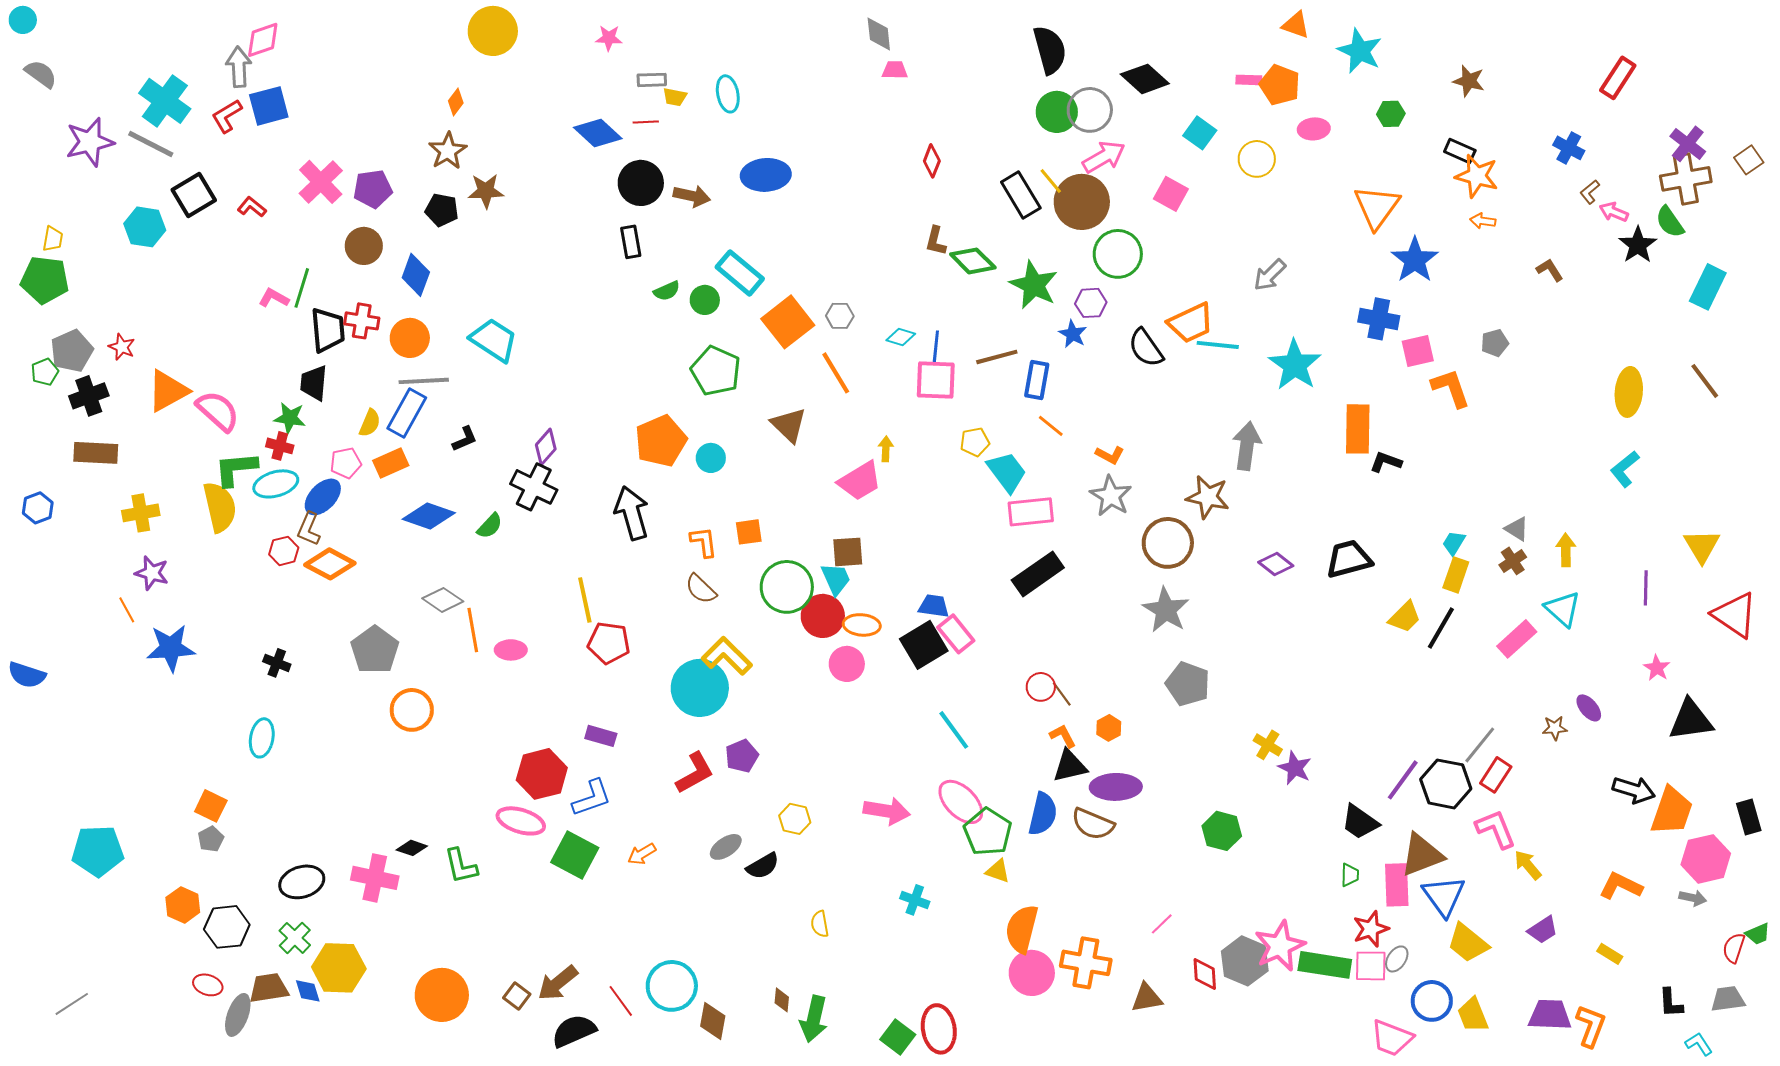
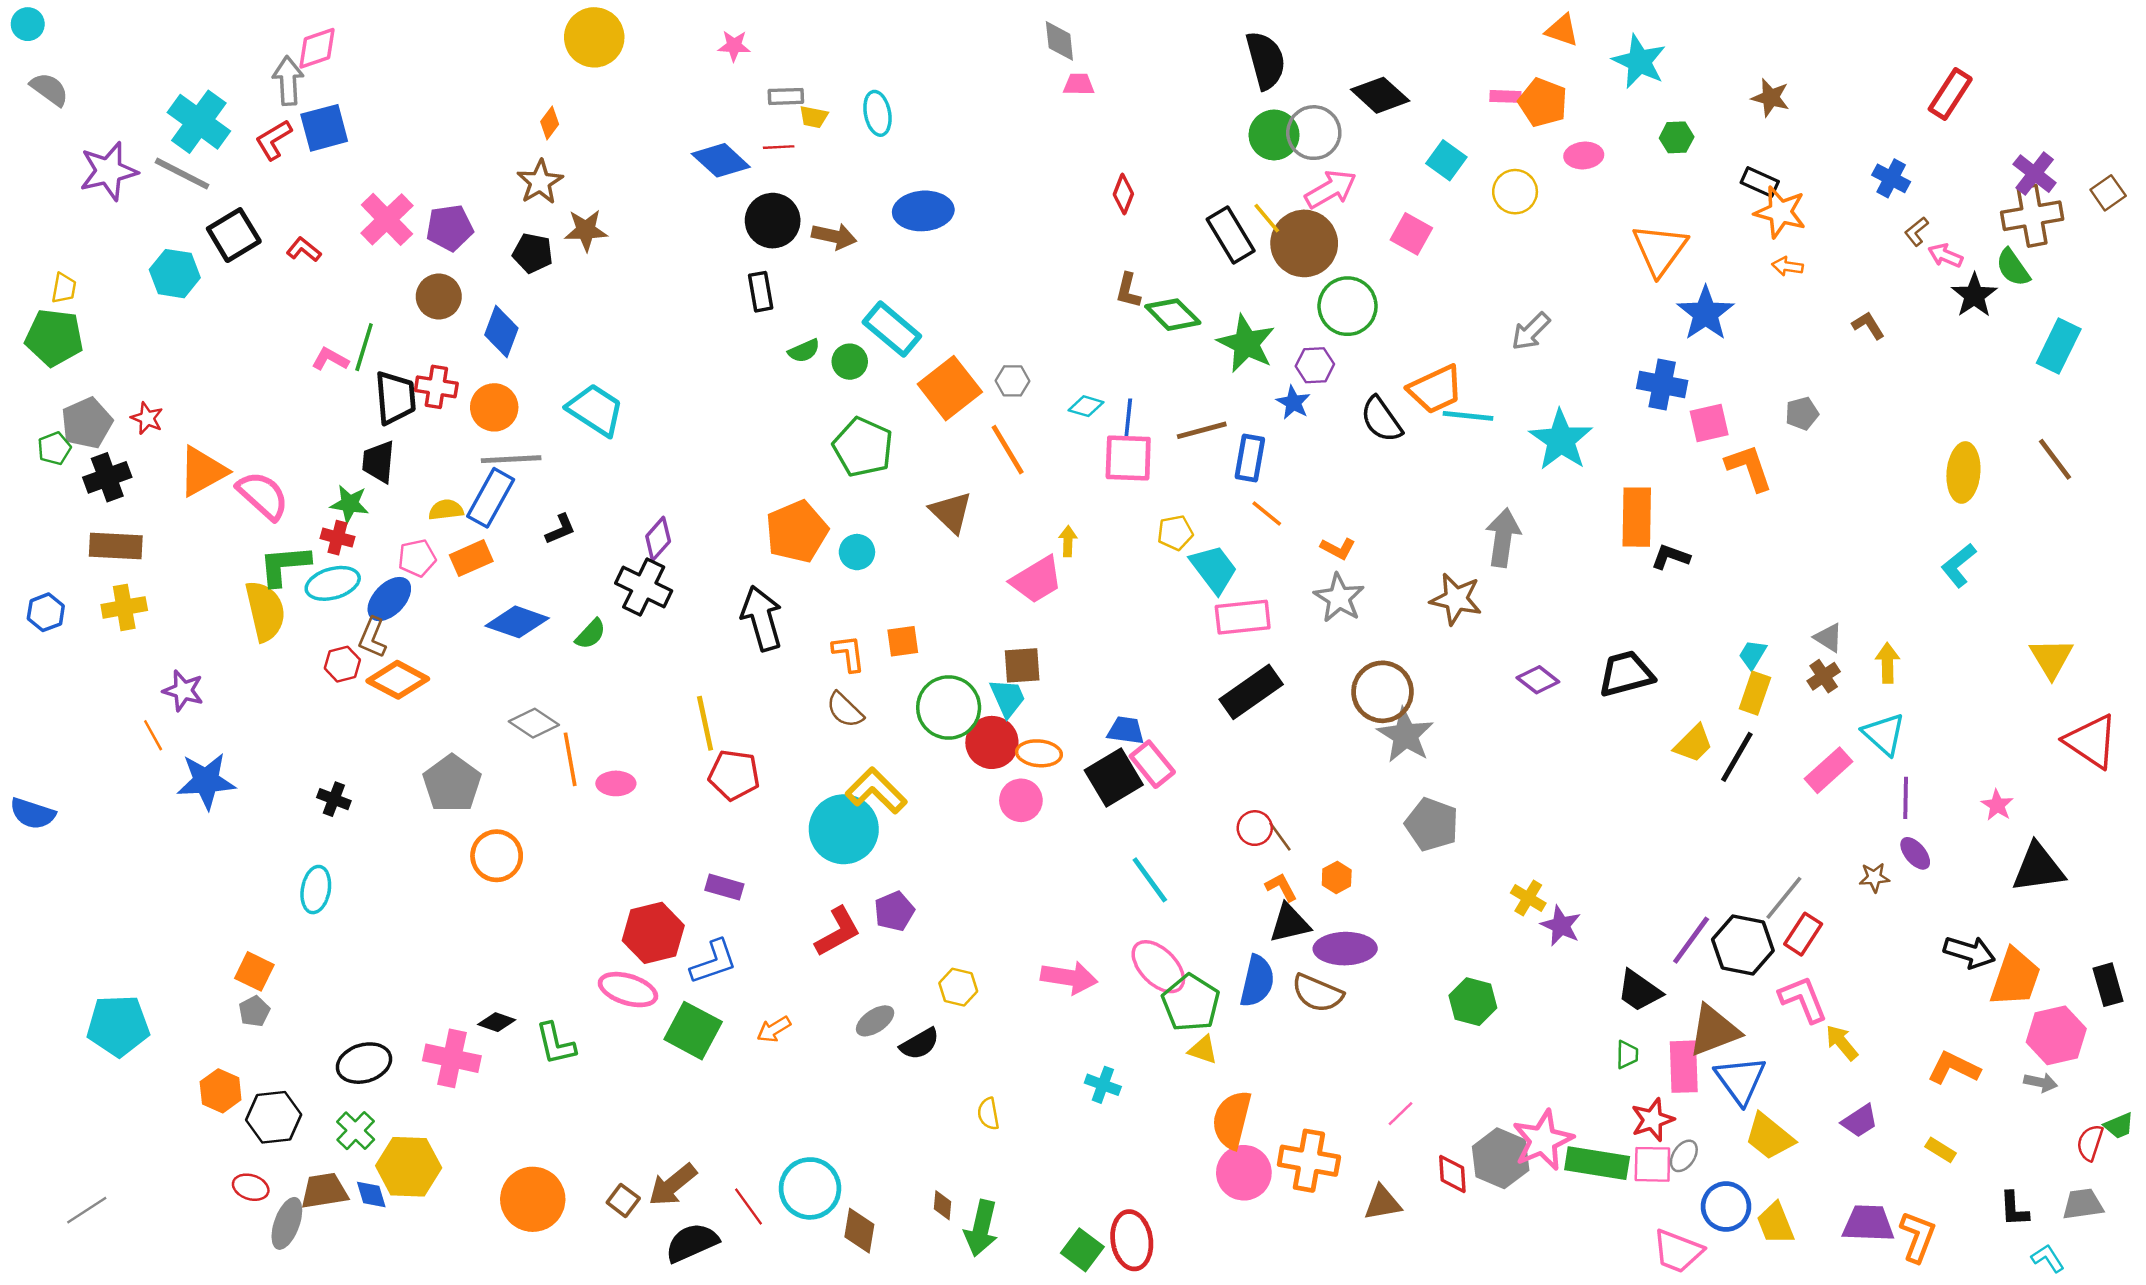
yellow semicircle: (370, 423) -> (446, 510), turned -120
yellow cross: (141, 513) -> (124, 607), moved
brown circle: (1168, 543) -> (1382, 692), moved
purple line: (1646, 588) -> (1906, 798), moved

